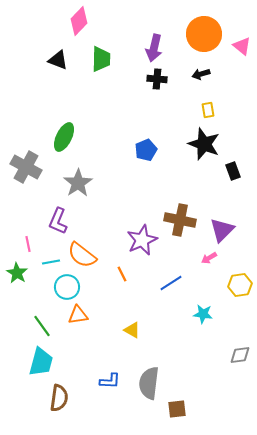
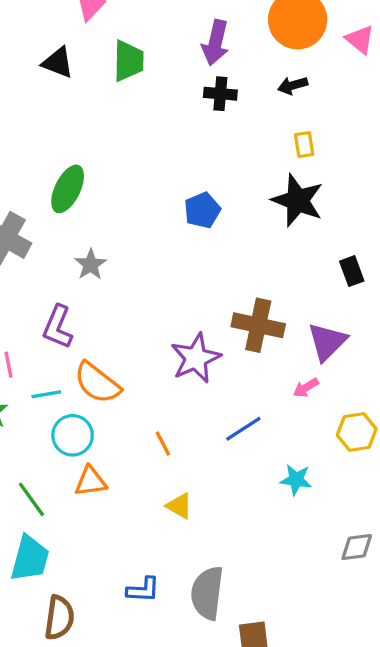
black rectangle: (233, 171) -> (352, 271), moved
gray star: (78, 183) -> (91, 264), size x0.7
orange line: (122, 274) -> (163, 444), moved

